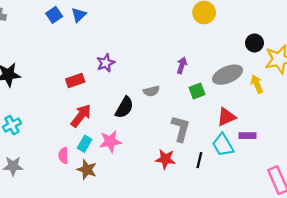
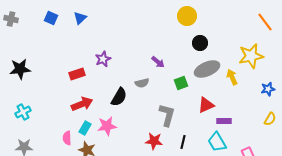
blue square: (54, 15) -> (51, 18), moved, turned -32
black circle: (254, 43) -> (200, 43), moved
purple arrow: (182, 65) -> (158, 62), moved, turned 112
red arrow: (81, 116) -> (82, 104), turned 30
cyan trapezoid: (223, 145) -> (217, 142), moved

